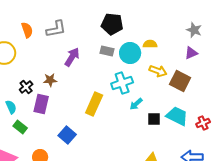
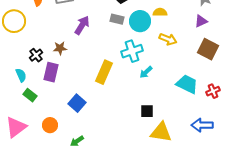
brown square: (180, 81) -> (208, 49), moved
black square: (154, 119) -> (147, 111), moved

